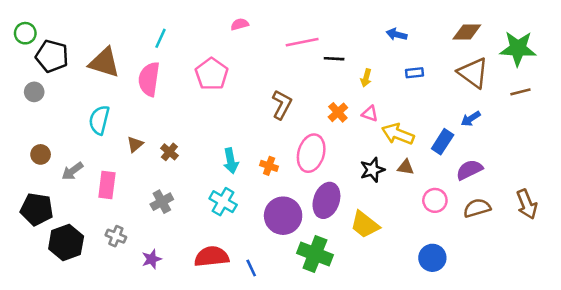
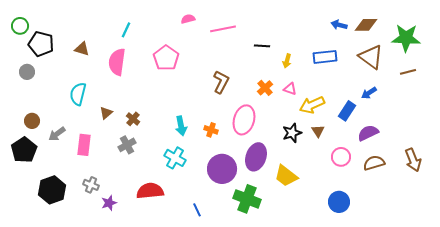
blue arrow: (397, 34) -> (339, 25), moved
pink line: (302, 42) -> (223, 29), moved
brown triangle: (104, 63) -> (82, 49), size x0.6
blue rectangle: (415, 73) -> (325, 57), size x1.6
yellow arrow: (398, 134) -> (312, 105), turned -45
brown triangle: (406, 167) -> (318, 131), turned 48
gray cross: (162, 202) -> (127, 145), moved
black pentagon: (37, 209) -> (24, 150), moved, turned 30
red semicircle: (212, 257) -> (150, 191), moved
purple star: (152, 259) -> (109, 203), moved

